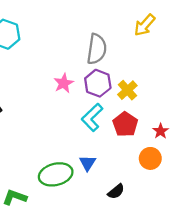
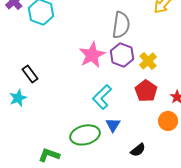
pink star: (64, 83) -> (92, 55), size x1.5
cyan L-shape: (92, 117) -> (102, 97), moved

